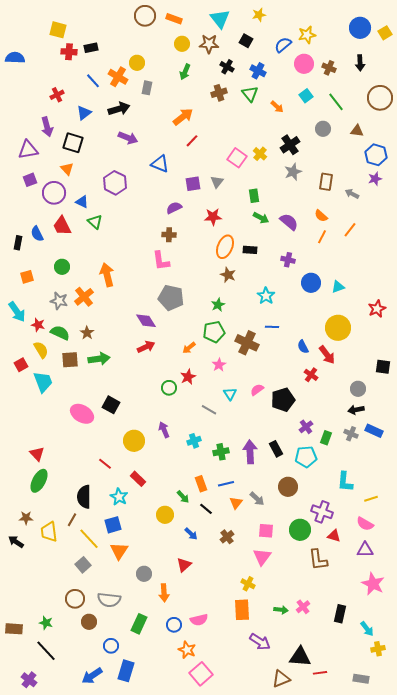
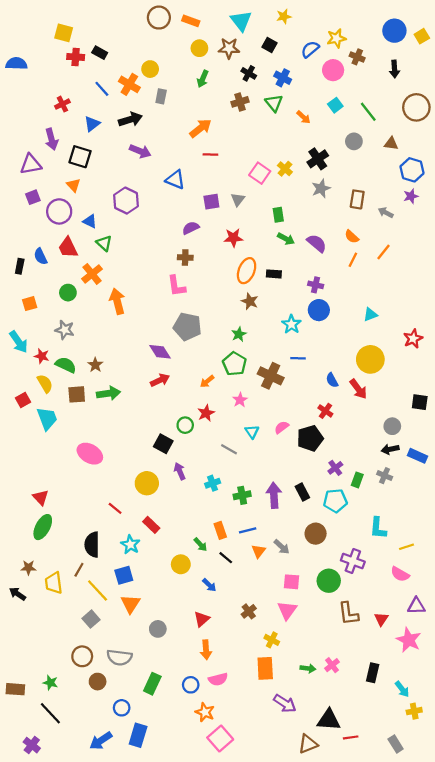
black rectangle: (91, 48) -> (100, 53), turned 40
brown cross: (329, 68) -> (357, 57), moved
red line: (192, 141) -> (210, 154), turned 48
blue circle: (311, 283) -> (319, 310), moved
orange cross: (84, 297) -> (92, 274), moved
green pentagon: (214, 332) -> (234, 364), turned -30
red cross: (311, 375) -> (325, 411), moved
black square: (111, 405) -> (163, 444), moved
blue rectangle: (374, 431) -> (417, 456), moved
red triangle: (334, 536) -> (381, 619), moved, turned 48
brown cross: (227, 537) -> (249, 611), moved
purple triangle: (365, 550) -> (416, 606), moved
orange arrow: (164, 593) -> (206, 650), moved
gray rectangle: (361, 679) -> (396, 744), turned 49

